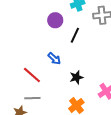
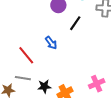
black star: (76, 77) -> (44, 86), moved

